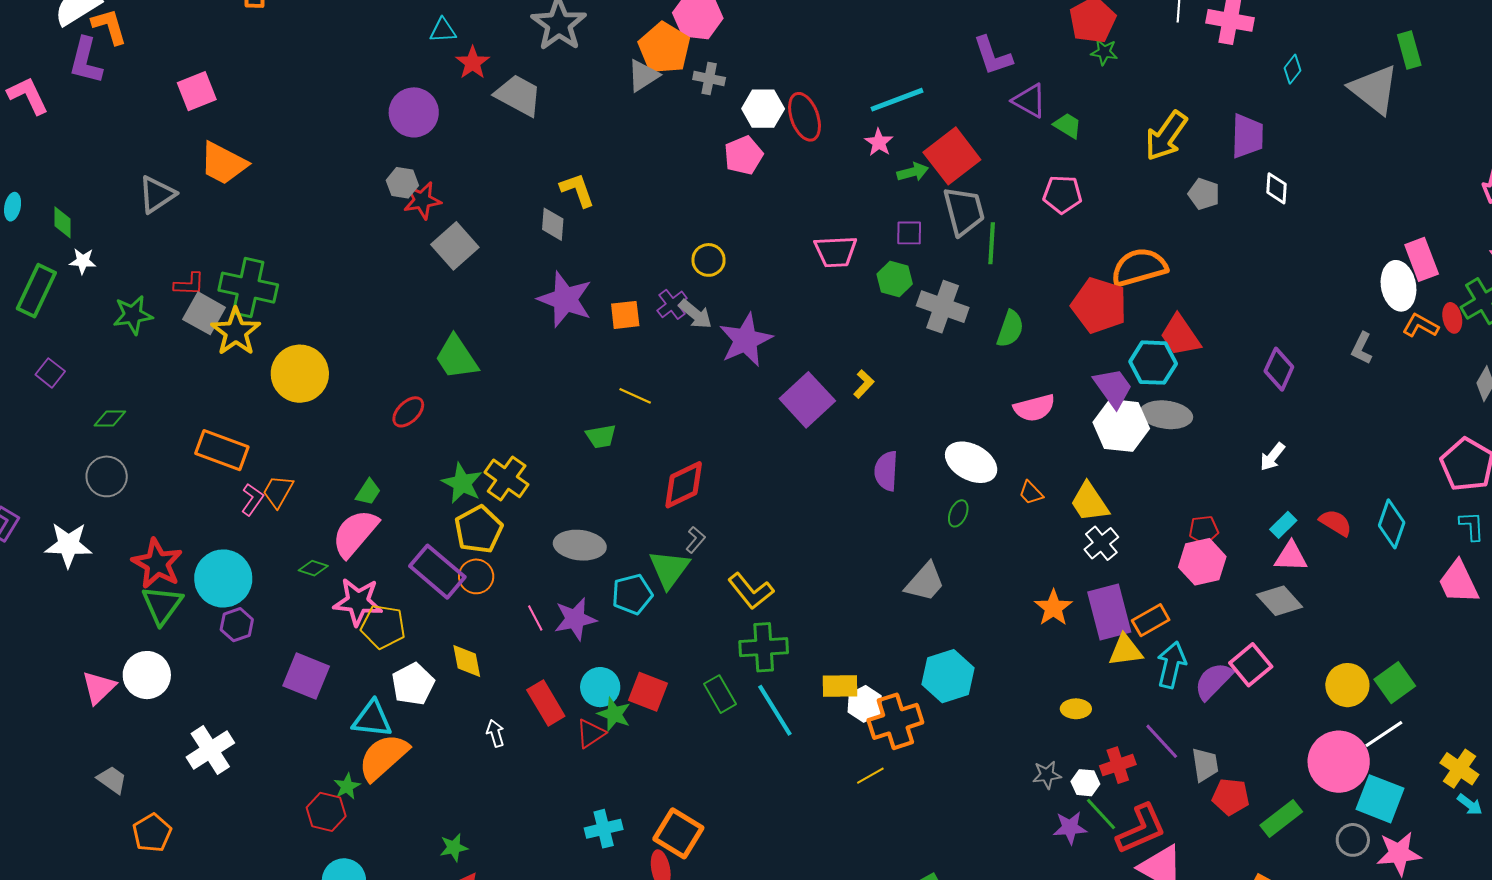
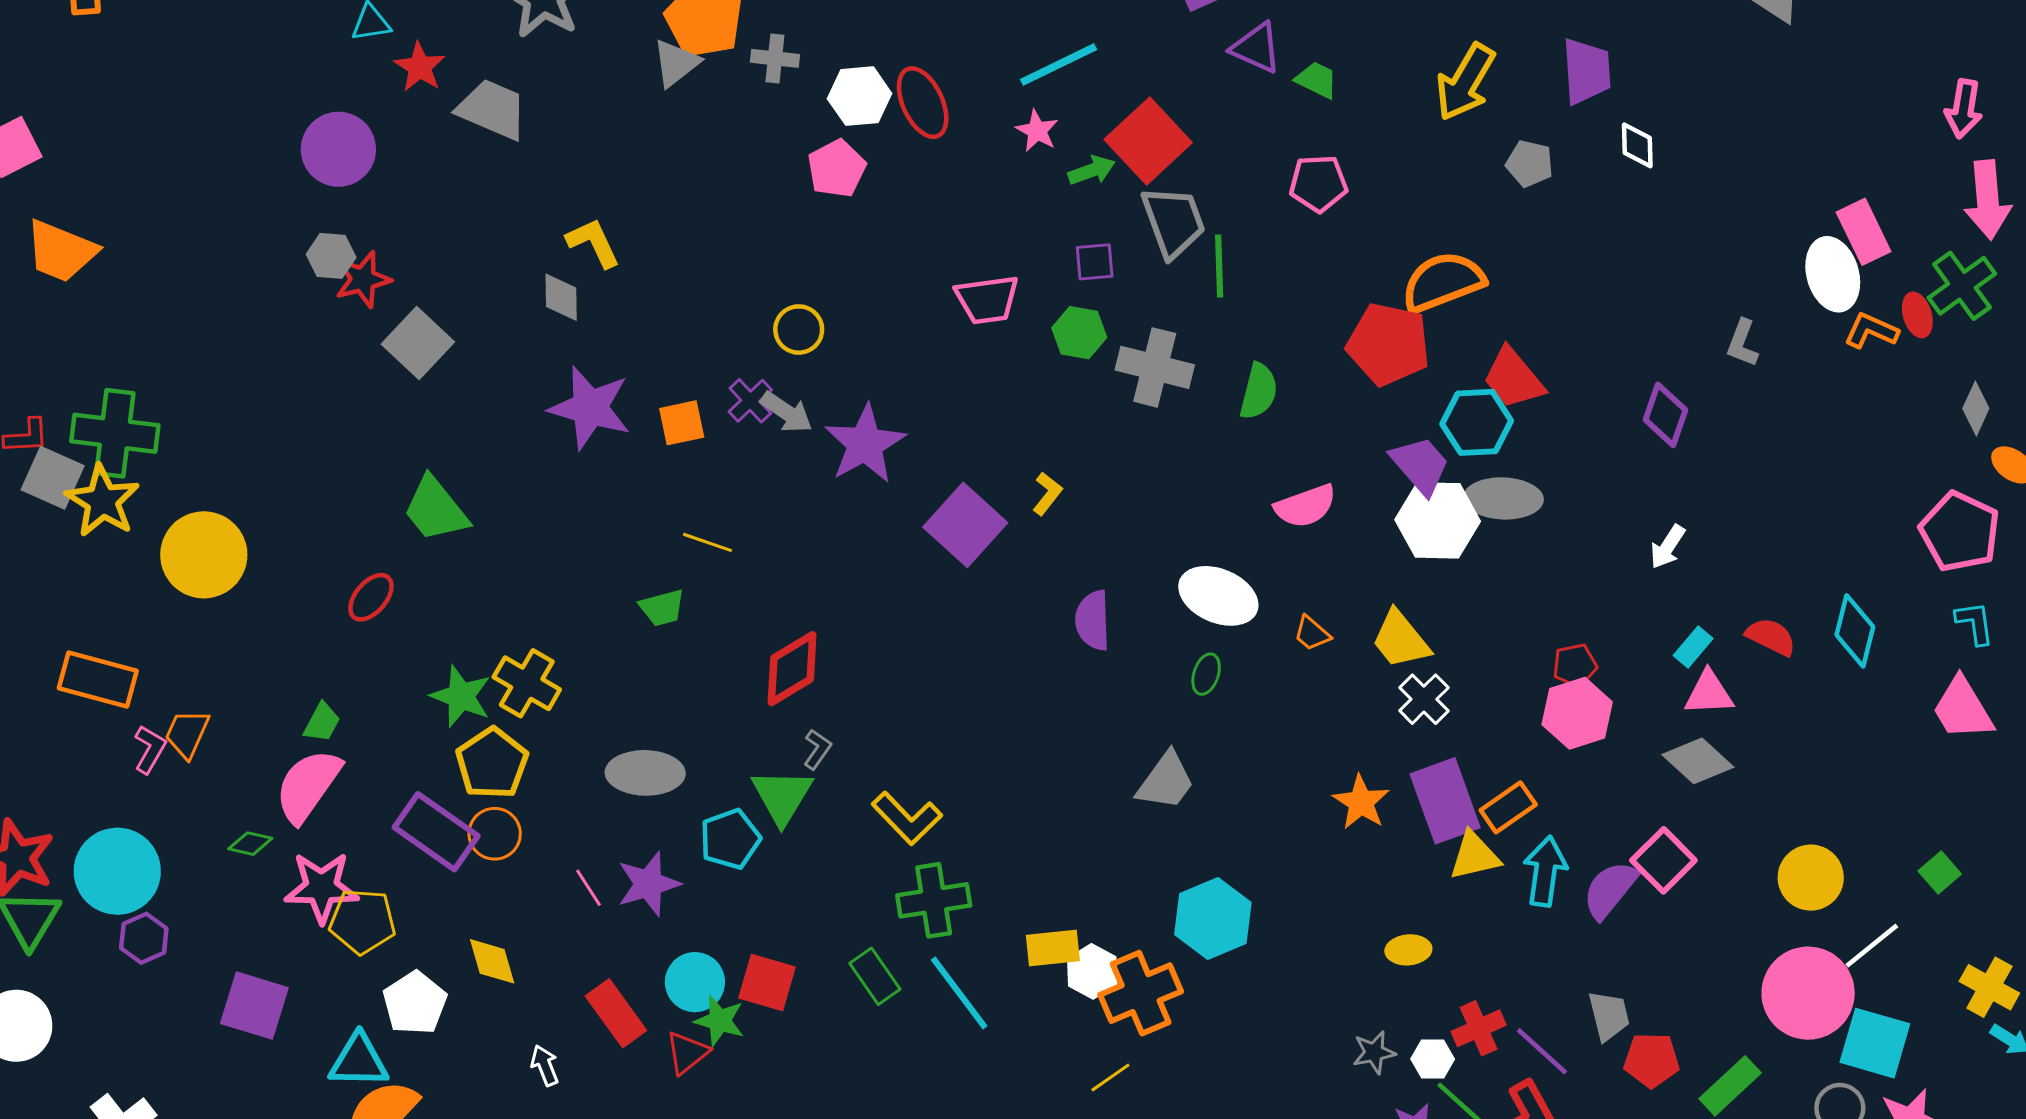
gray L-shape: (1362, 348) -> (1742, 343), moved
green square: (1395, 683) -> (1940, 873), moved, size x0.7
purple line: (1162, 741) -> (1542, 1051), moved

